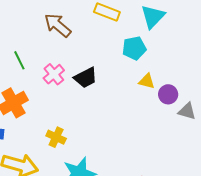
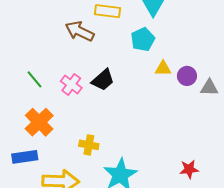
brown arrow: (58, 25) -> (80, 31), moved

